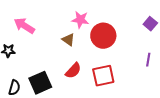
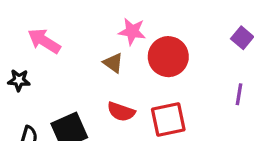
red semicircle: (73, 71) -> (121, 112), turned 66

